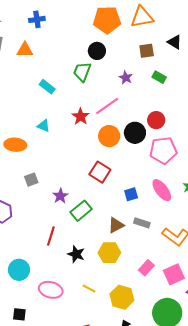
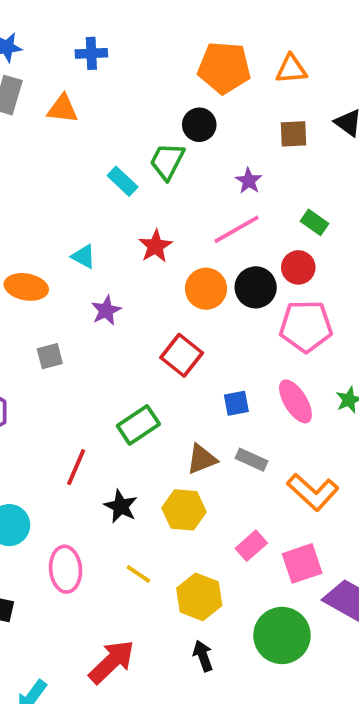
orange triangle: (142, 17) -> (291, 69), size x0.7
green rectangle: (159, 77) -> (314, 222), moved
cyan rectangle: (47, 87) -> (123, 181), moved
pink line: (107, 106) -> (237, 229), moved
purple star: (60, 196) -> (106, 310), moved
pink ellipse: (51, 290) -> (66, 569), turned 65

